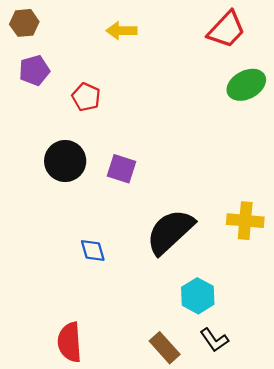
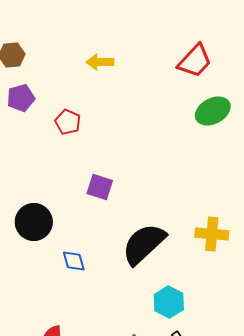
black circle: (65, 161) -> (34, 222), moved

